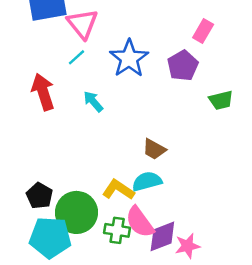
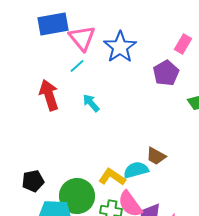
blue star: (129, 58) -> (120, 47), moved
brown trapezoid: (154, 149) -> (156, 156), moved
black pentagon: (39, 196) -> (33, 181), moved, turned 30

